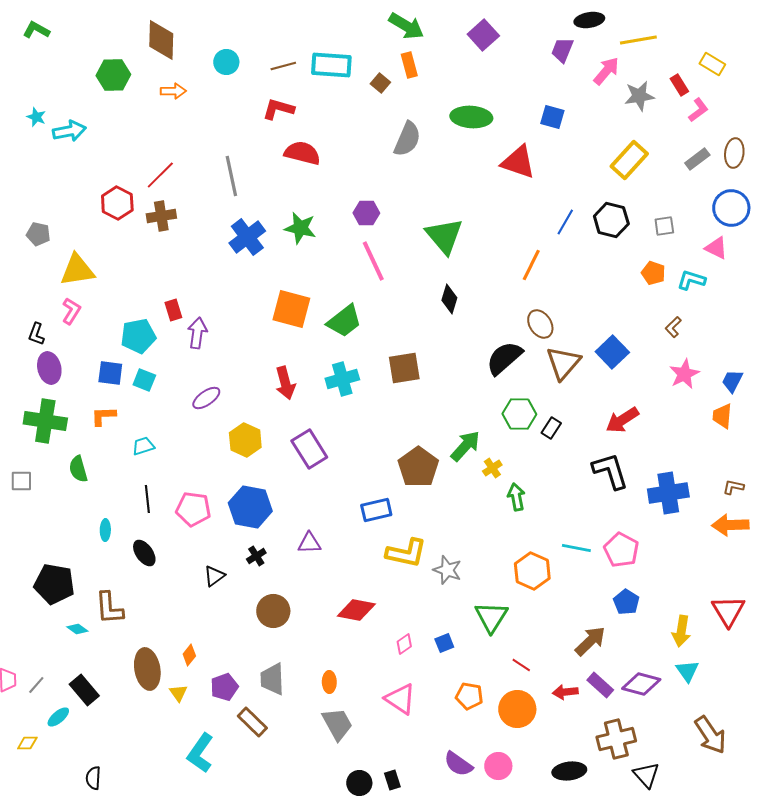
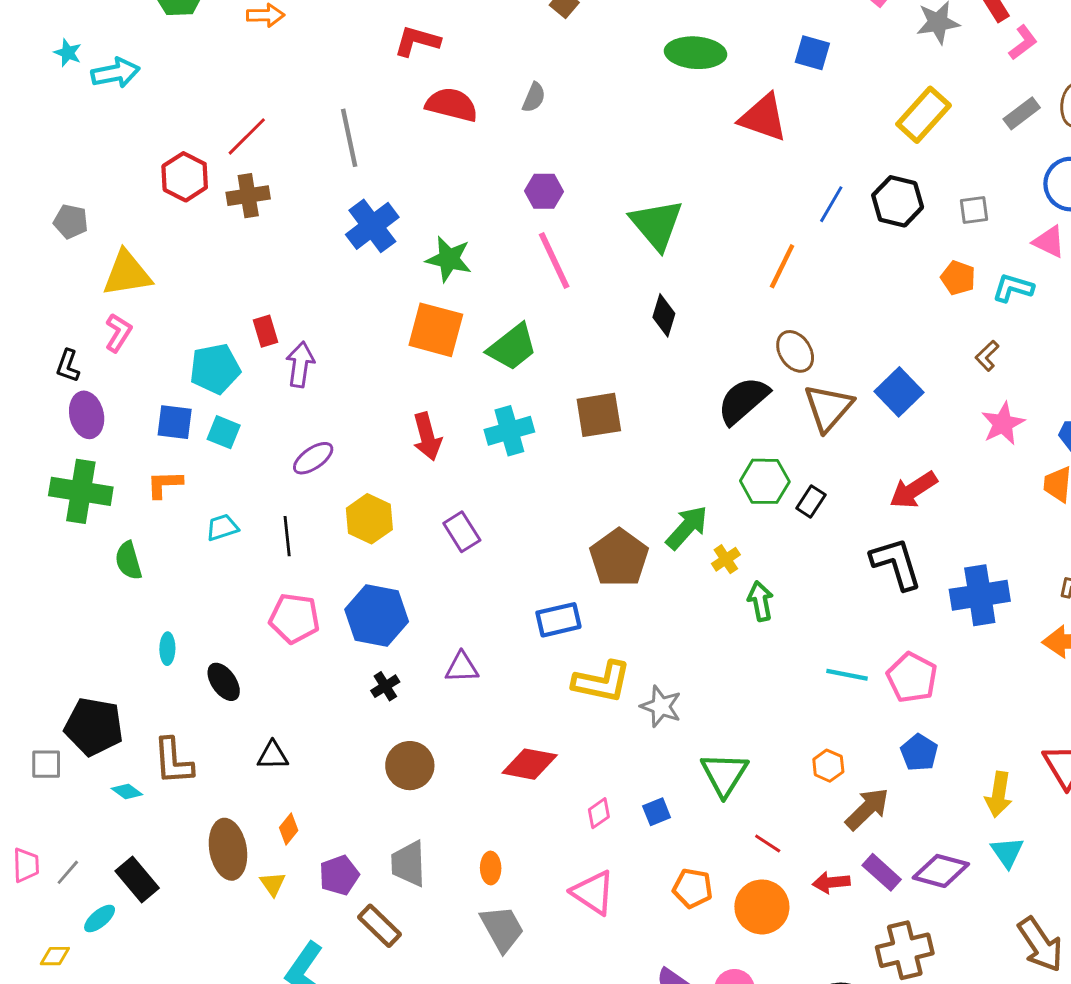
gray semicircle: (407, 139) -> (534, 97), moved, size x0.6
green star: (300, 228) -> (449, 259), moved
purple rectangle: (309, 449) -> (462, 532), size x0.7
gray square: (21, 481) -> (46, 764), moved
black line: (147, 499) -> (287, 536), moved
orange hexagon: (532, 571) -> (828, 766), moved, size x0.6
black triangle: (214, 576) -> (273, 755), moved, turned 35

